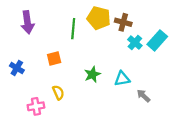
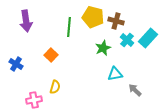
orange square: (54, 58) -> (51, 55), turned -32
green star: (92, 74) -> (103, 48), moved
yellow semicircle: (58, 93) -> (55, 87), turned 40

